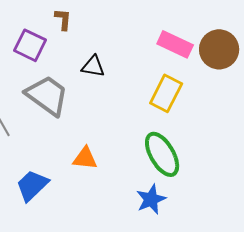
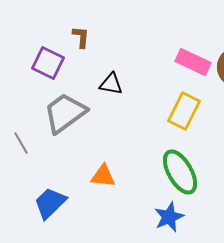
gray trapezoid: (47, 95) -> (65, 113), turned -72

